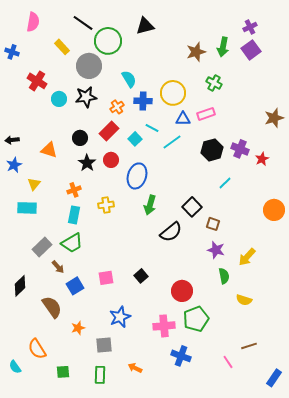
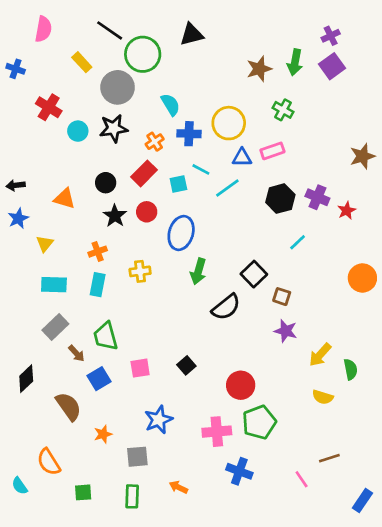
cyan square: (135, 139) -> (178, 184), turned 32
cyan rectangle: (27, 208) -> (54, 285), moved
green trapezoid: (72, 243) -> (106, 336), moved, turned 105
yellow arrow: (247, 257) -> (320, 355), moved
green semicircle: (224, 276) -> (351, 369), moved

